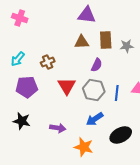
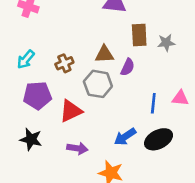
brown triangle: (82, 42) -> (104, 54), moved
red triangle: (67, 86) -> (71, 111), moved, turned 36
gray hexagon: (94, 90) -> (98, 84), moved
black ellipse: (121, 135) -> (159, 139), moved

